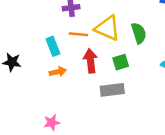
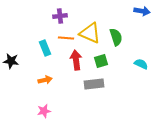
orange arrow: (58, 72) -> (45, 80), moved

